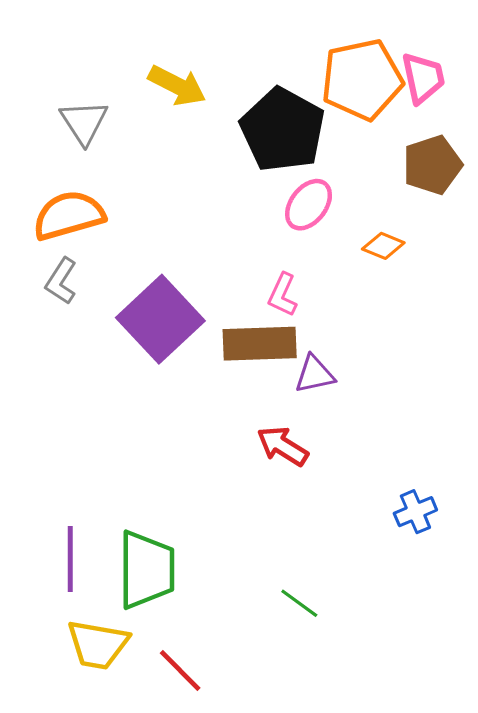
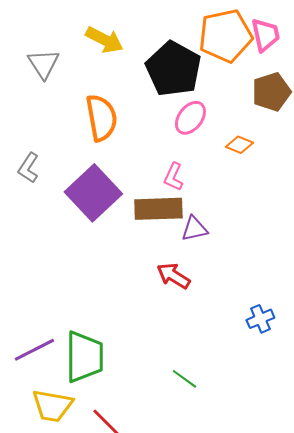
orange semicircle: (69, 215) -> (101, 118), moved, turned 96
purple line: (70, 559) -> (34, 350), turned 63

